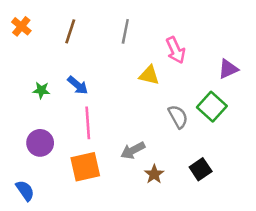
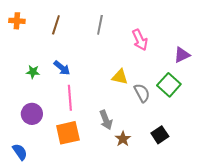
orange cross: (21, 26) -> (17, 21), turned -35
yellow triangle: (149, 75) -> (120, 77), moved
gray arrow: (133, 150) -> (106, 120), turned -84

